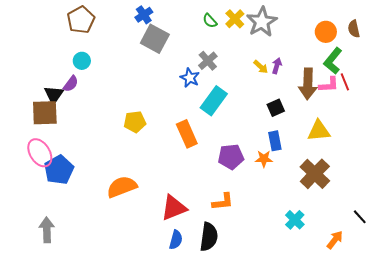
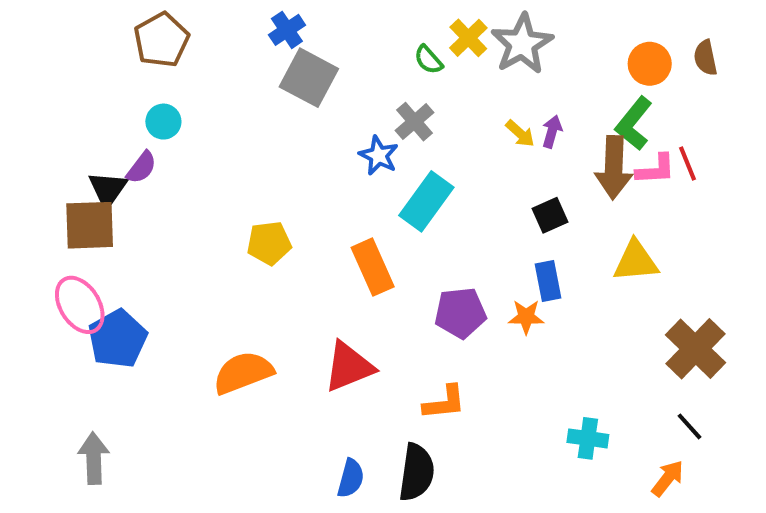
green semicircle: (210, 21) -> (428, 60), moved
green L-shape: (333, 61) -> (634, 124), moved
brown cross: (315, 174) -> (695, 349), moved
red triangle: (174, 208) -> (349, 367), moved
black line: (360, 217) -> (690, 426), moved
cyan cross: (295, 220) -> (588, 438), turned -36

